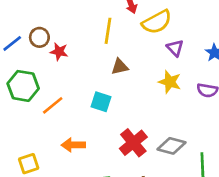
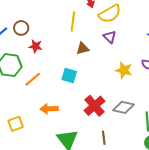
purple triangle: (175, 48) -> (110, 37), moved
red star: (59, 52) -> (36, 46), moved
yellow star: (170, 82) -> (124, 70), moved

